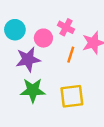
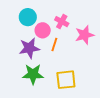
cyan circle: (15, 30) -> (28, 17), moved
orange line: (71, 55) -> (54, 44), moved

